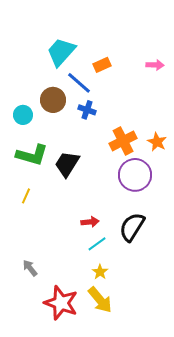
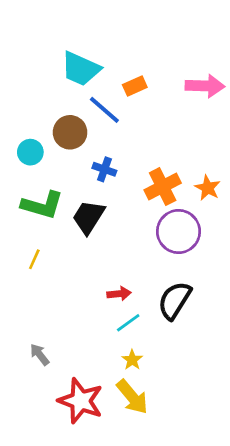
cyan trapezoid: (61, 52) -> (81, 69), turned -108
pink arrow: (155, 65) -> (205, 86), size x1.6
blue cross: (87, 110) -> (104, 169), moved

